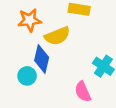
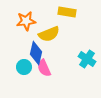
pink semicircle: (83, 92) -> (44, 68), moved

